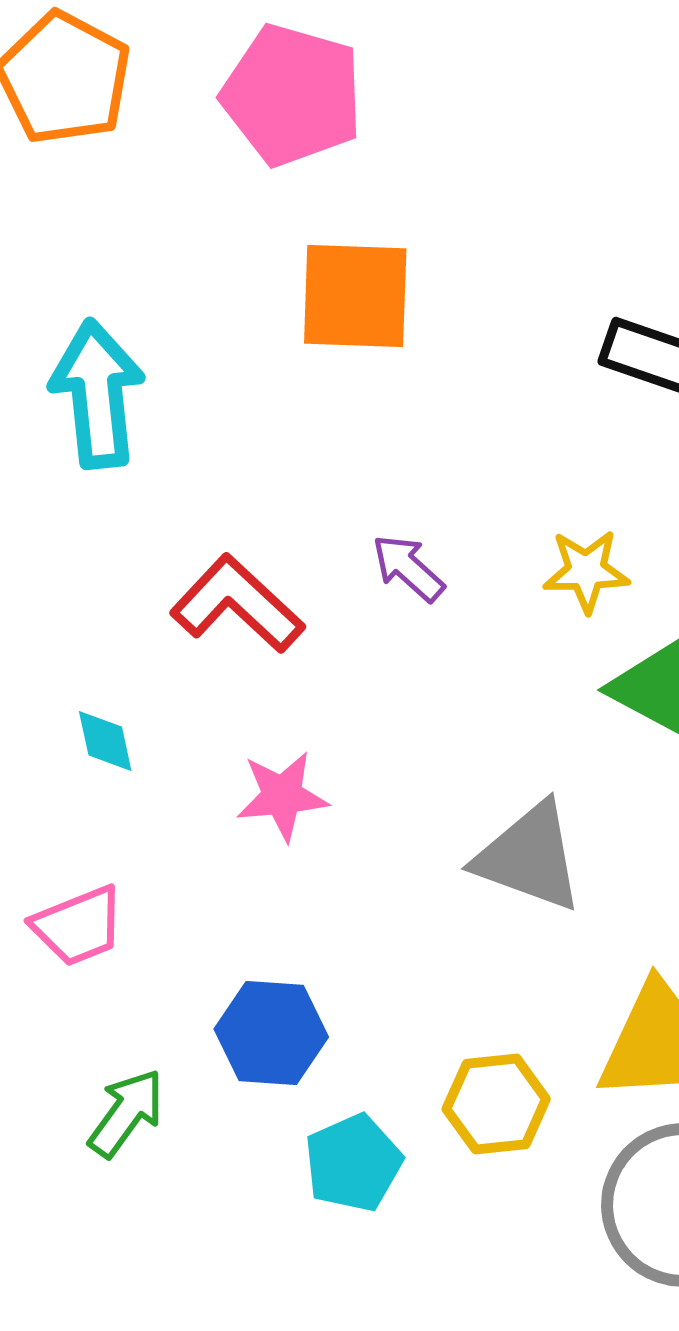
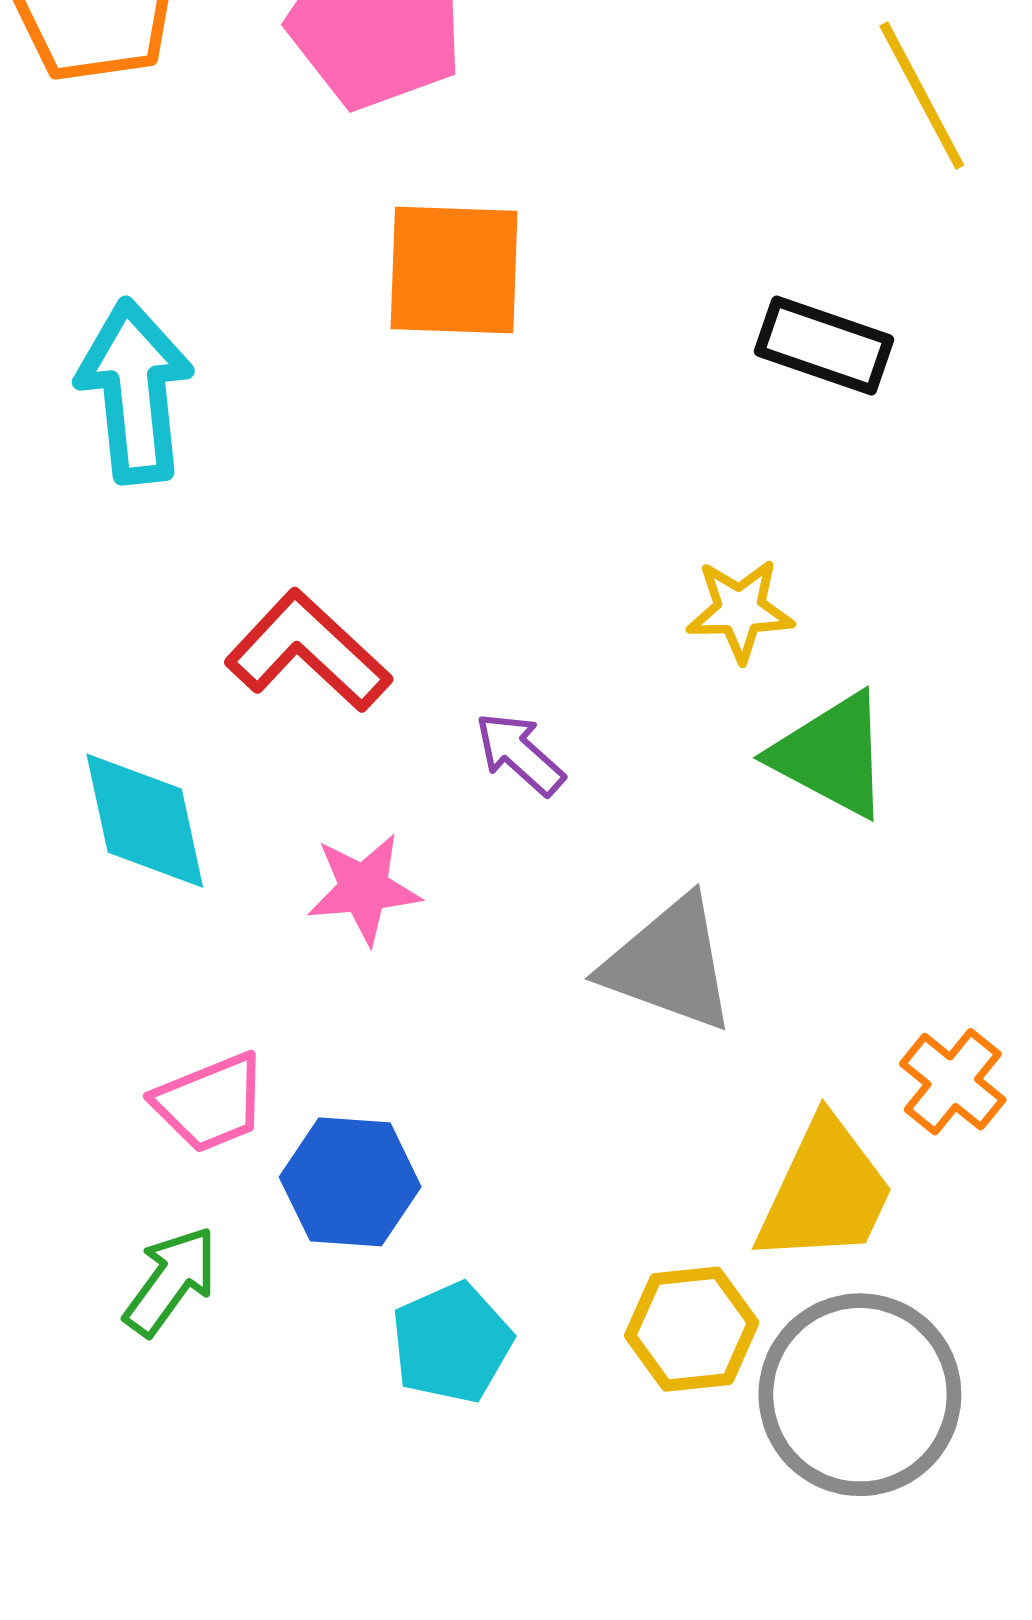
purple arrow: (408, 568) -> (520, 754), moved
cyan diamond: (105, 741) -> (145, 821), size x1.8
pink trapezoid: (78, 926) -> (210, 1103), moved
yellow hexagon: (496, 1104) -> (692, 1329), moved

